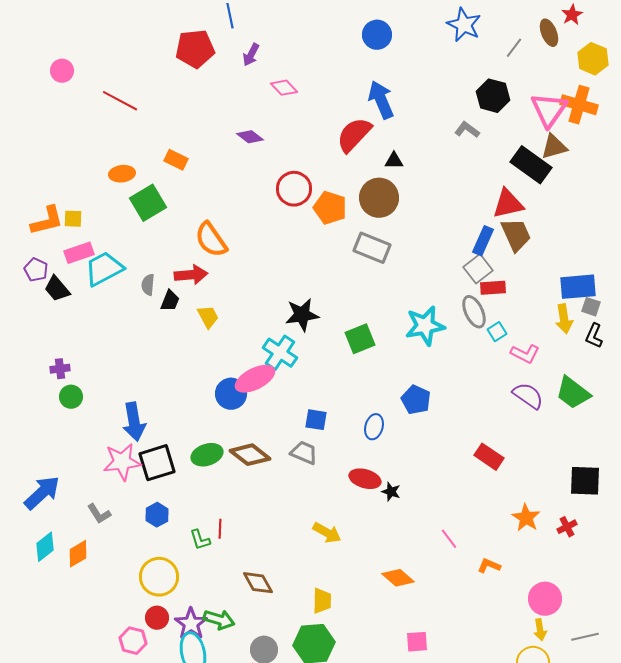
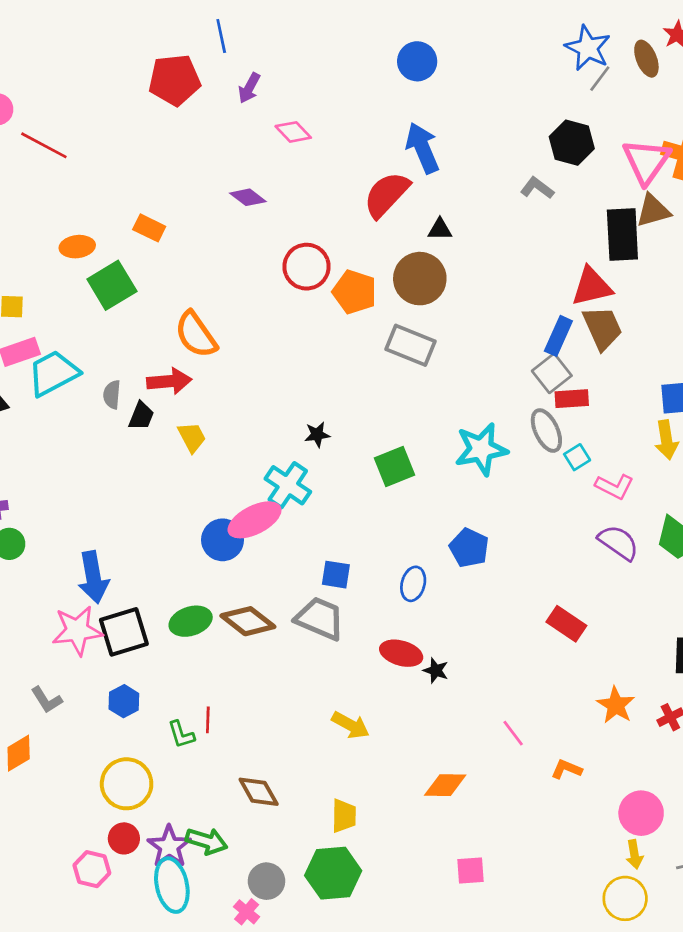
blue star: (464, 25) -> (588, 48), moved
red line: (120, 101) -> (44, 145), moved
black rectangle: (531, 165) -> (622, 235), turned 51
black star: (302, 315) -> (317, 435), size x0.6
gray trapezoid: (304, 453) -> (320, 619), size x1.4
orange diamond: (398, 578) -> (445, 785), turned -40

